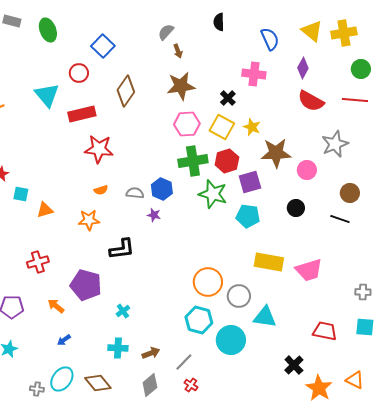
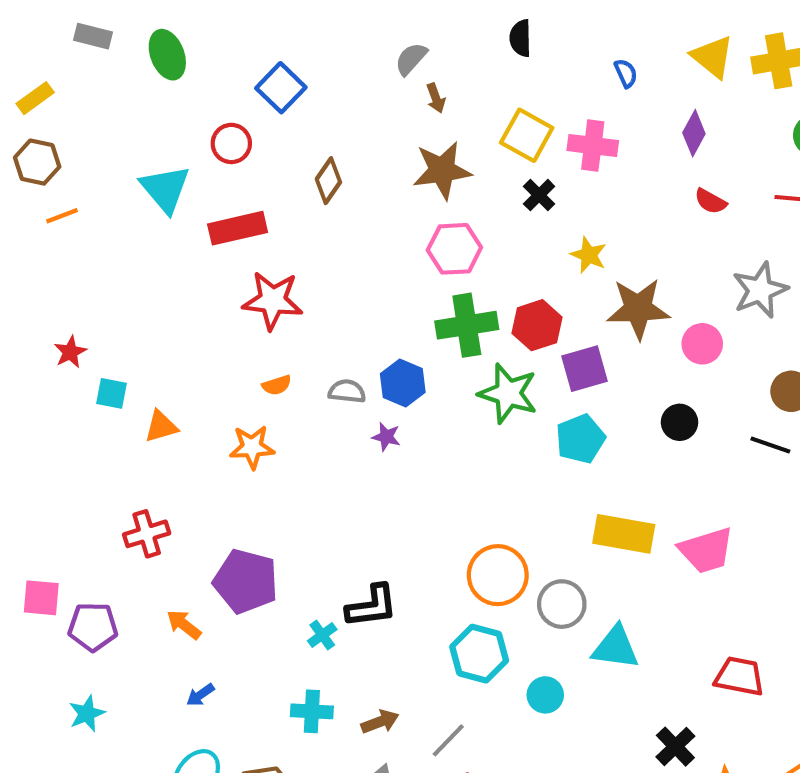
blue semicircle: (270, 39) -> (626, 73), size x0.6
brown diamond: (126, 91) -> (328, 181), size x0.7
red semicircle: (311, 101) -> (710, 201), size x0.6
yellow square: (222, 127) -> (527, 135), moved
cyan pentagon: (248, 216) -> (580, 439), turned -30
black L-shape: (122, 249) -> (372, 606), moved
cyan circle: (231, 340) -> (545, 695), size x0.6

